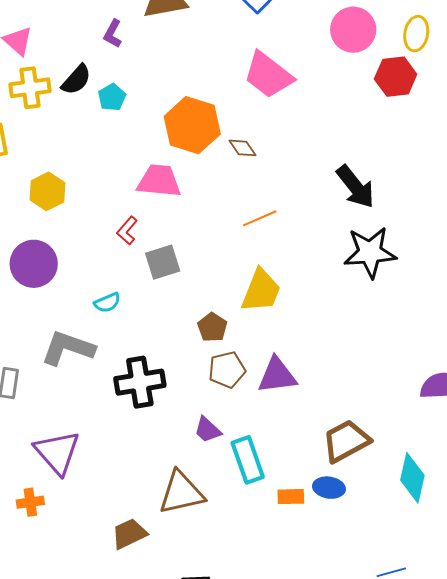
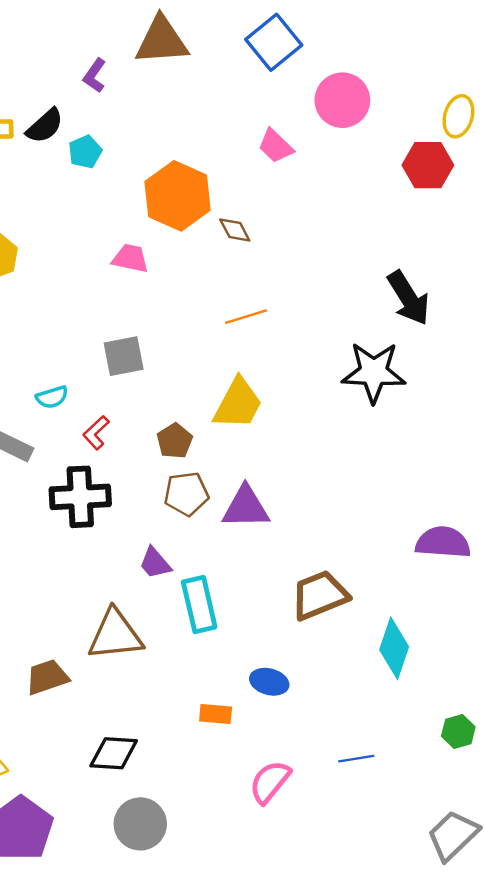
pink circle: (353, 30) -> (342, 100), moved
pink trapezoid: (268, 75) -> (276, 146), size x0.6
pink trapezoid: (159, 181) -> (130, 258), size x0.7
black arrow: (355, 187) -> (409, 298), moved
red L-shape: (127, 230) -> (96, 433), moved
blue ellipse: (329, 488) -> (269, 682), moved
orange rectangle: (291, 497) -> (216, 714), moved

